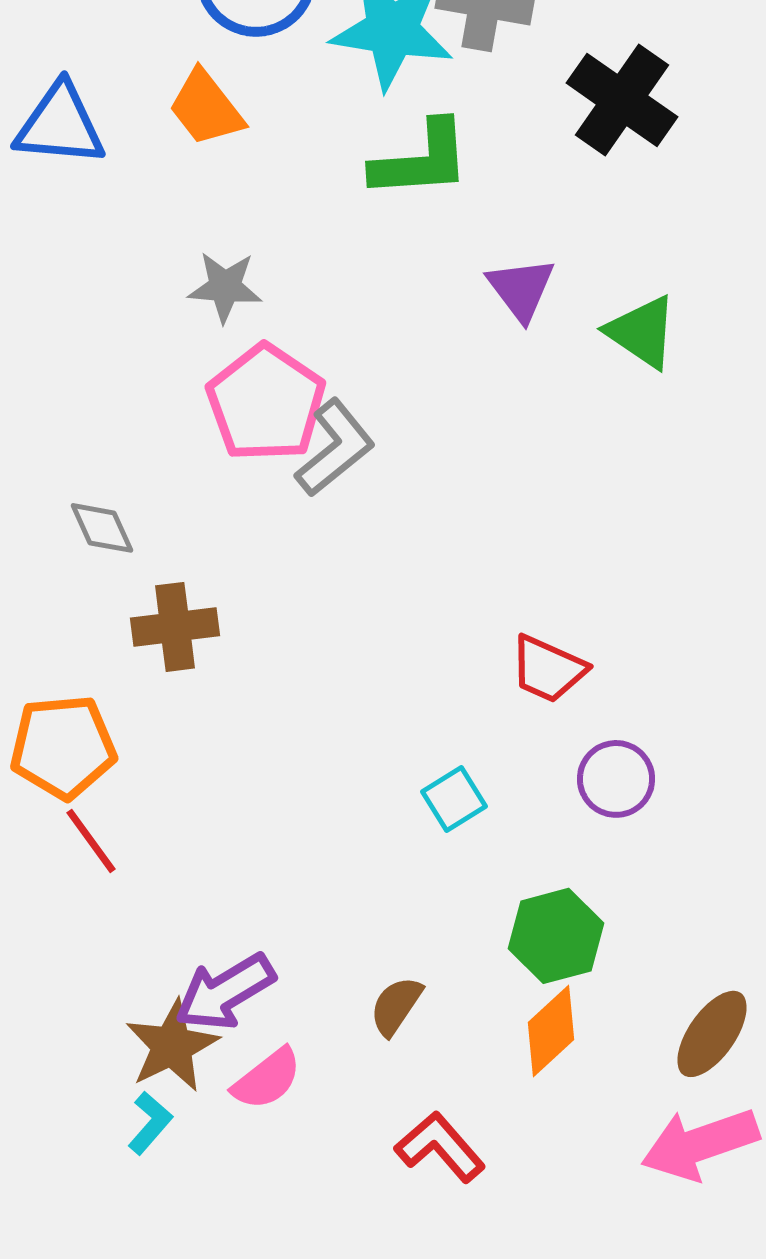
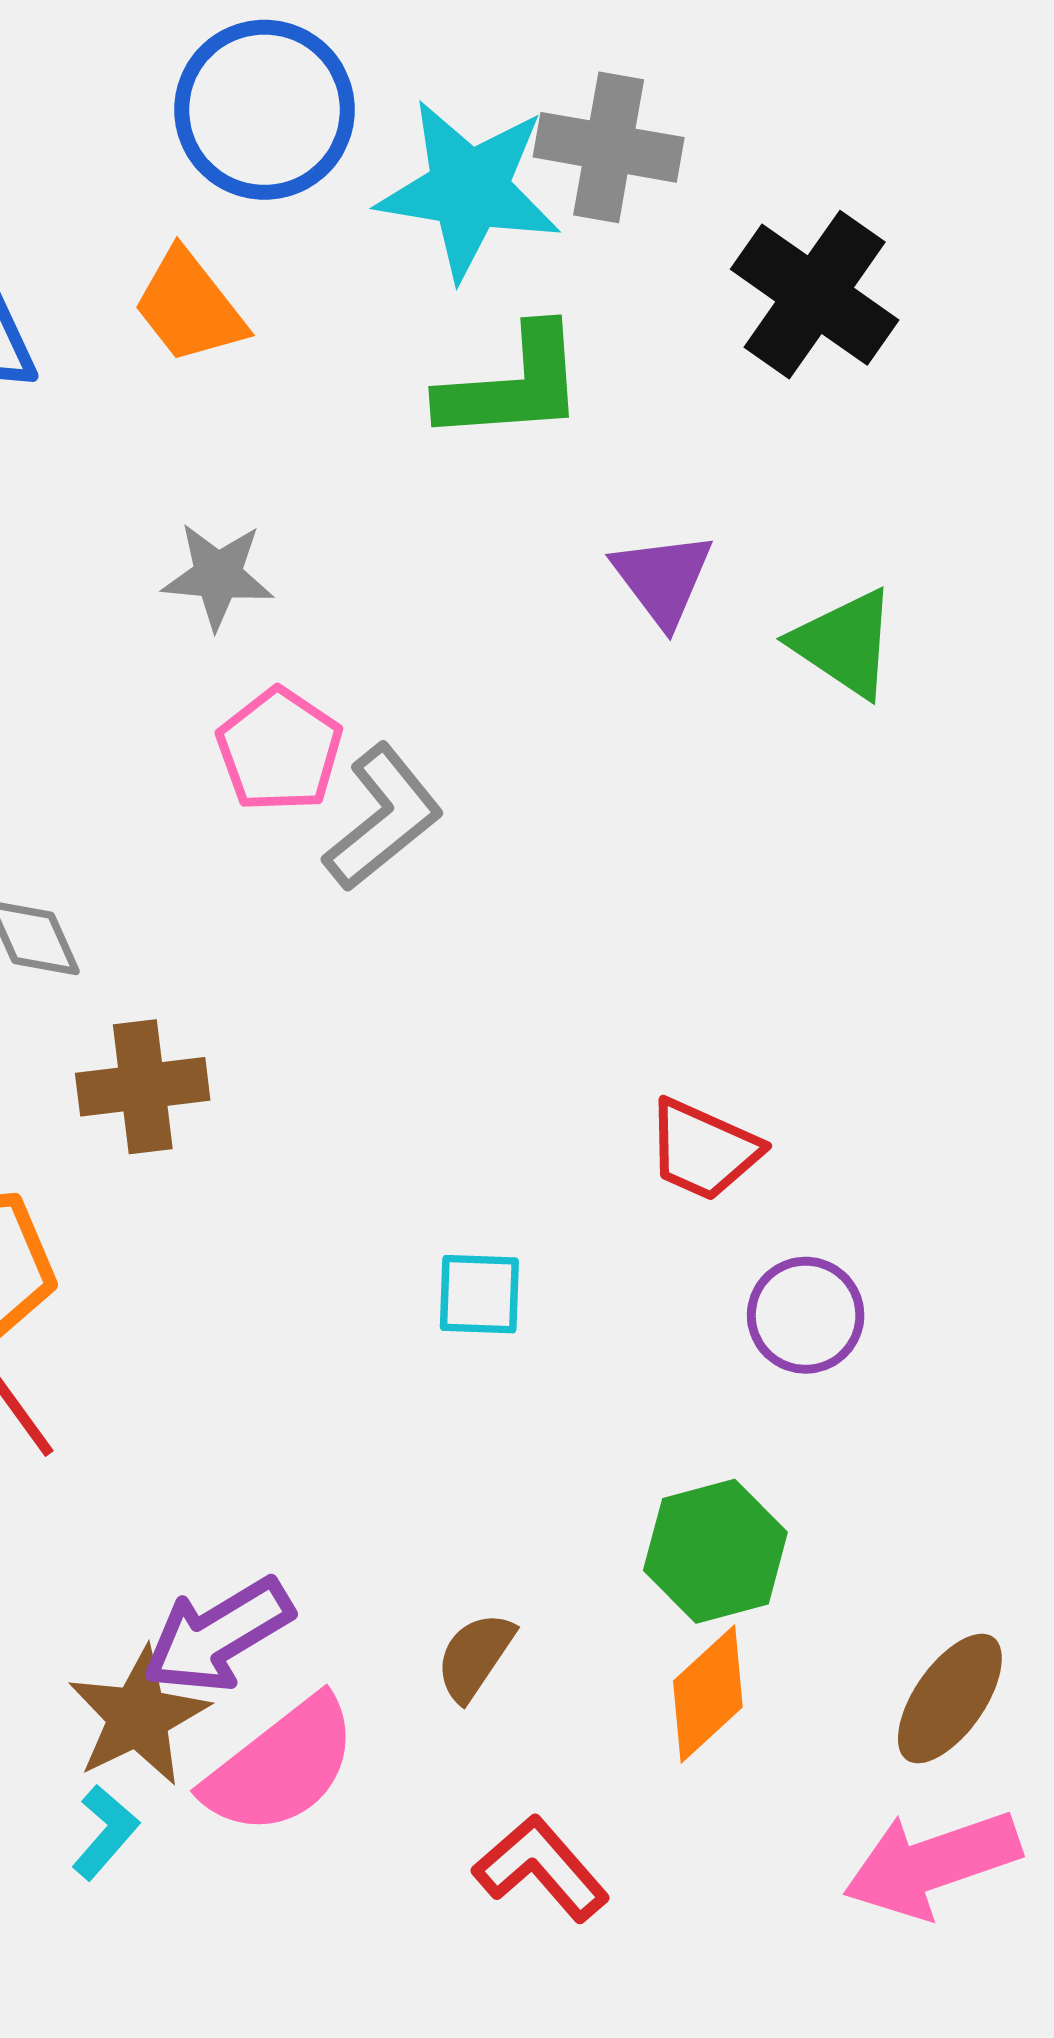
pink pentagon: (266, 403) -> (279, 750), size x0.7
cyan square: (454, 799) -> (479, 1294), moved, turned 34
pink semicircle: (267, 1079) -> (281, 1766), size x1.5

